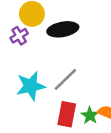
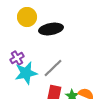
purple cross: (19, 36) -> (17, 58), moved

